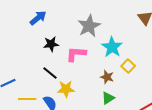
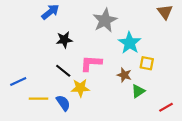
pink L-shape: (76, 54) -> (91, 63), moved
yellow square: (128, 66) -> (147, 63), turned -32
green triangle: (108, 98) -> (138, 91), moved

